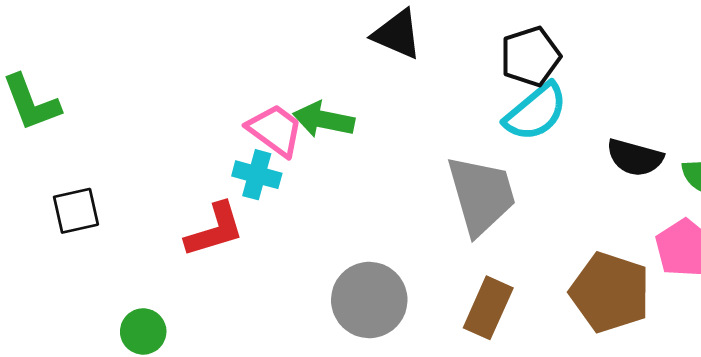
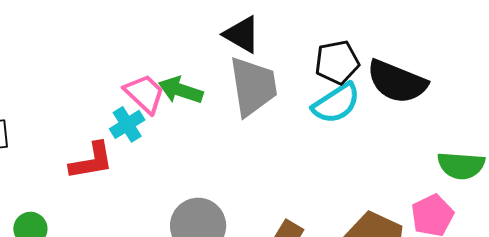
black semicircle: (635, 158) -> (397, 82), moved, size x1.5
cyan cross: (257, 175) -> (127, 124), turned 36
gray trapezoid: (481, 195) -> (253, 86), moved

